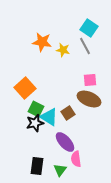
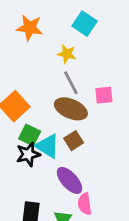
cyan square: (89, 28) -> (85, 24), moved
orange star: (42, 42) -> (30, 28), moved
gray line: (85, 46) -> (71, 83), moved
brown ellipse: (89, 99) -> (71, 109), moved

